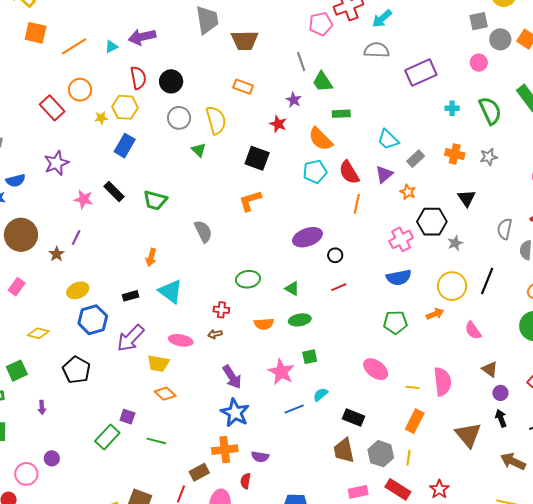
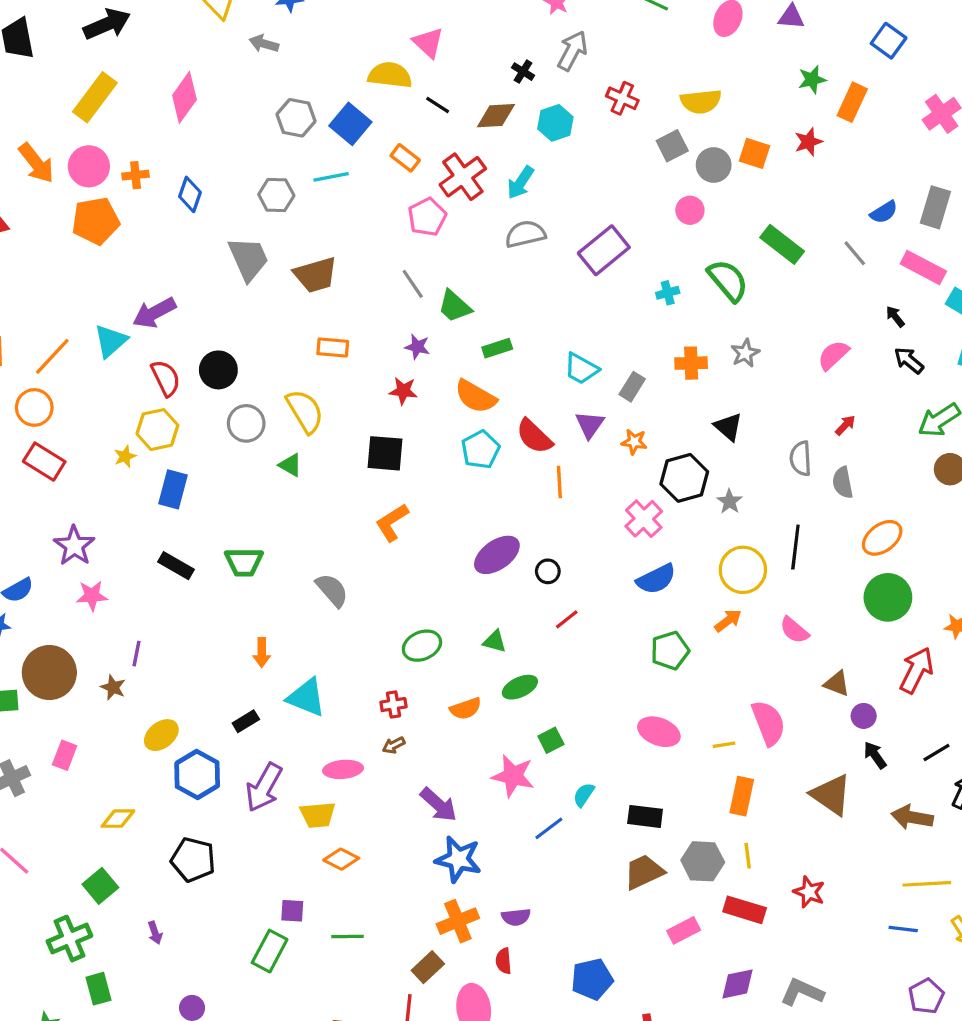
cyan triangle: (111, 47) -> (111, 341), size x1.6
orange circle: (80, 90) -> (34, 407), moved
pink star: (84, 199) -> (92, 596), moved
brown trapezoid: (344, 450) -> (644, 872), turned 92

